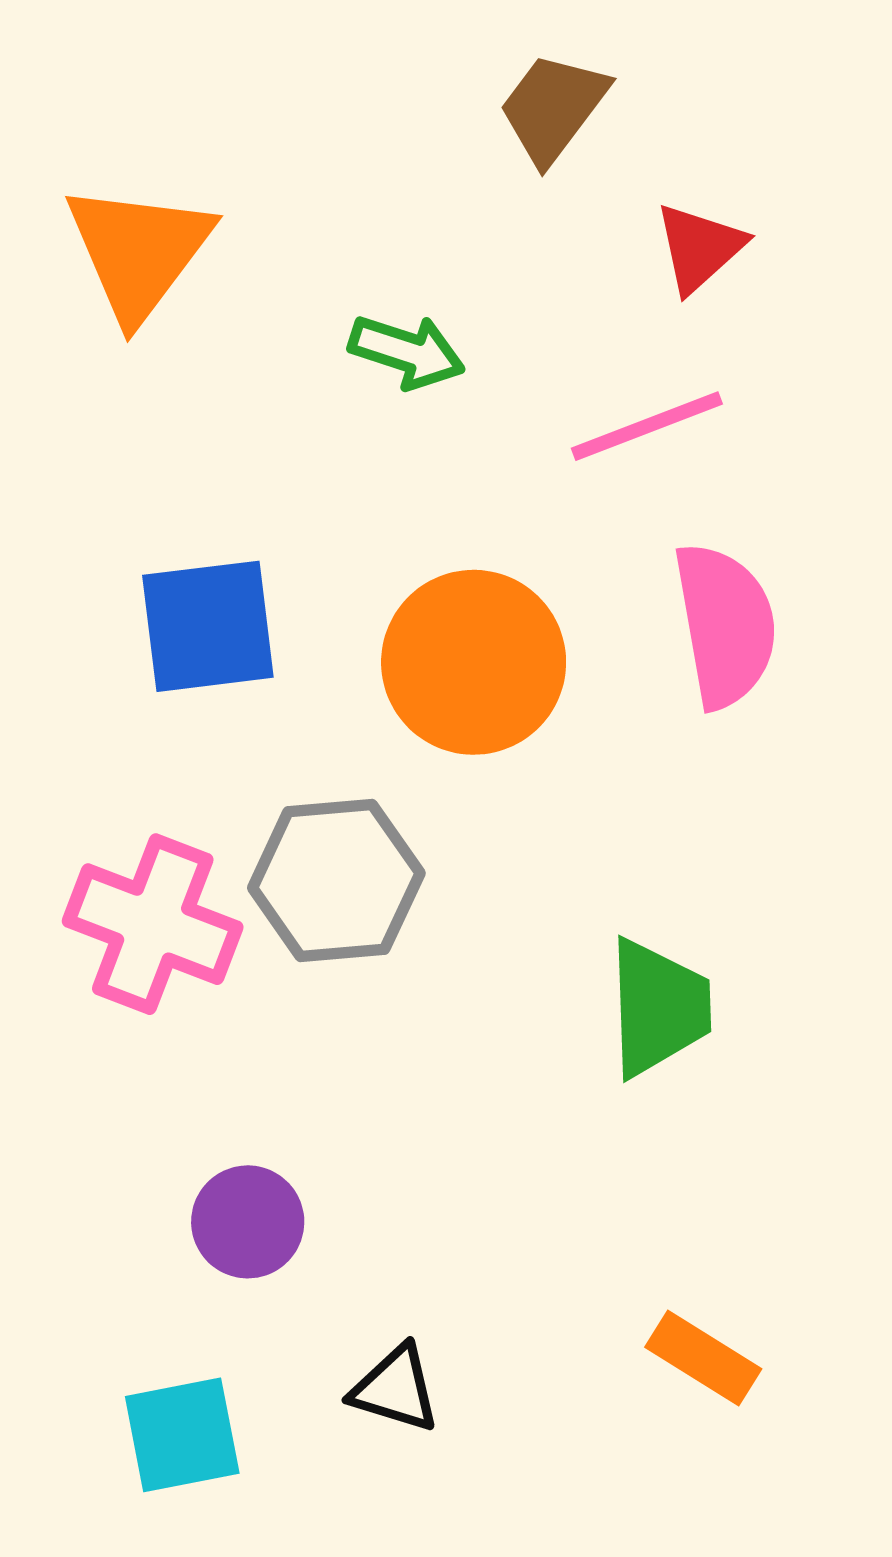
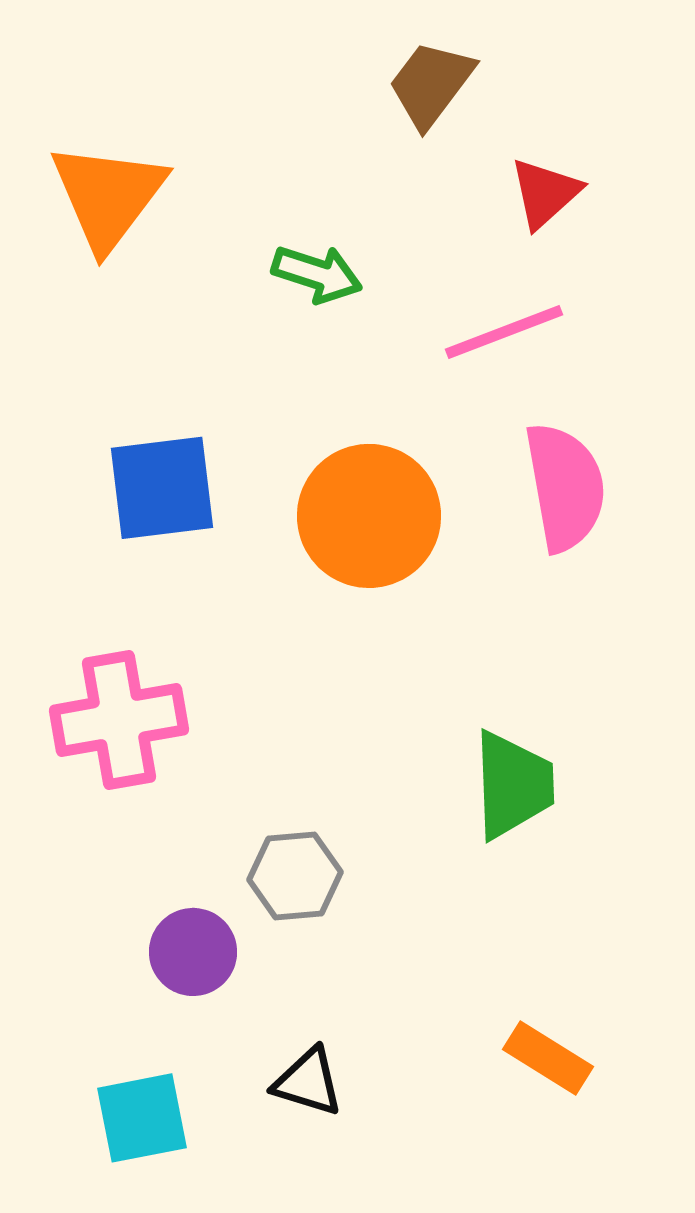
gray hexagon: (336, 880) -> (295, 876), moved, size x0.7
pink cross: (153, 924) -> (119, 720), turned -31

